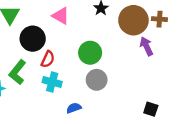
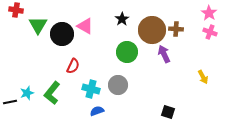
black circle: (33, 39) -> (62, 34), moved
green circle: (90, 53) -> (127, 52), moved
green L-shape: (17, 72) -> (52, 93), moved
cyan cross: (52, 82) -> (91, 89), moved

